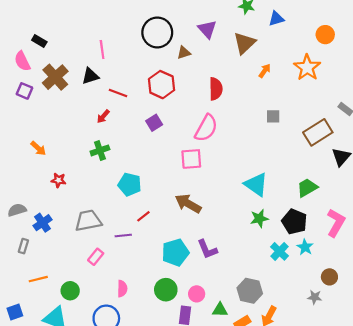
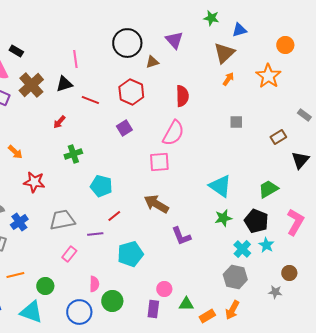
brown triangle: (244, 43) -> (224, 53), moved
red arrow: (103, 116) -> (59, 122), moved
brown rectangle: (318, 132) -> (278, 137), size x0.6
red star: (58, 180) -> (34, 182), size x1.5
purple L-shape: (207, 249) -> (181, 236), moved
cyan pentagon: (175, 252) -> (130, 254), moved
green circle: (166, 290) -> (112, 301), moved
gray hexagon: (250, 291) -> (235, 277), moved

